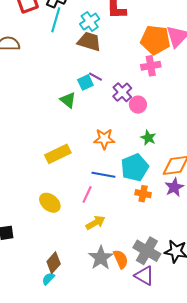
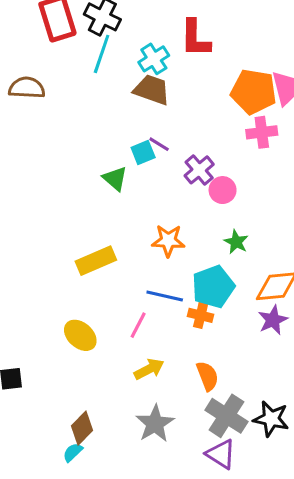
pink cross: (151, 66) -> (262, 132), moved
orange cross: (143, 194) -> (201, 315), moved
orange semicircle: (121, 259) -> (207, 376), moved

